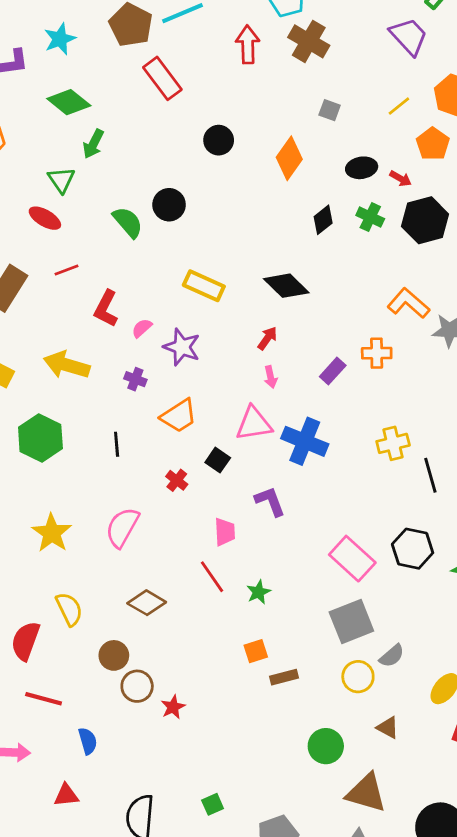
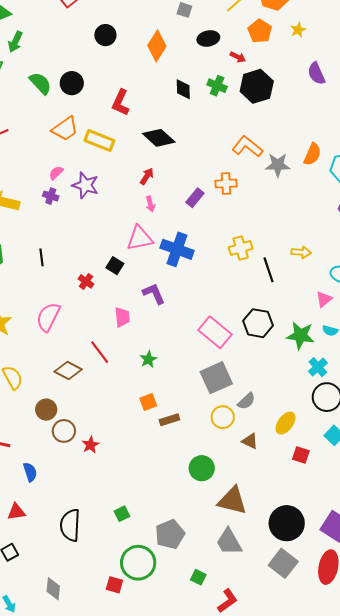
black ellipse: (362, 168) -> (208, 38), moved
black diamond: (323, 220) -> (183, 89), turned -50
green semicircle: (128, 222) -> (40, 83), moved
red L-shape: (106, 309) -> (121, 103), moved
purple cross: (135, 379) -> (51, 196), moved
orange trapezoid: (179, 416) -> (65, 129), moved
red line: (212, 577) -> (100, 352), moved
brown triangle: (388, 728) -> (250, 441), moved

